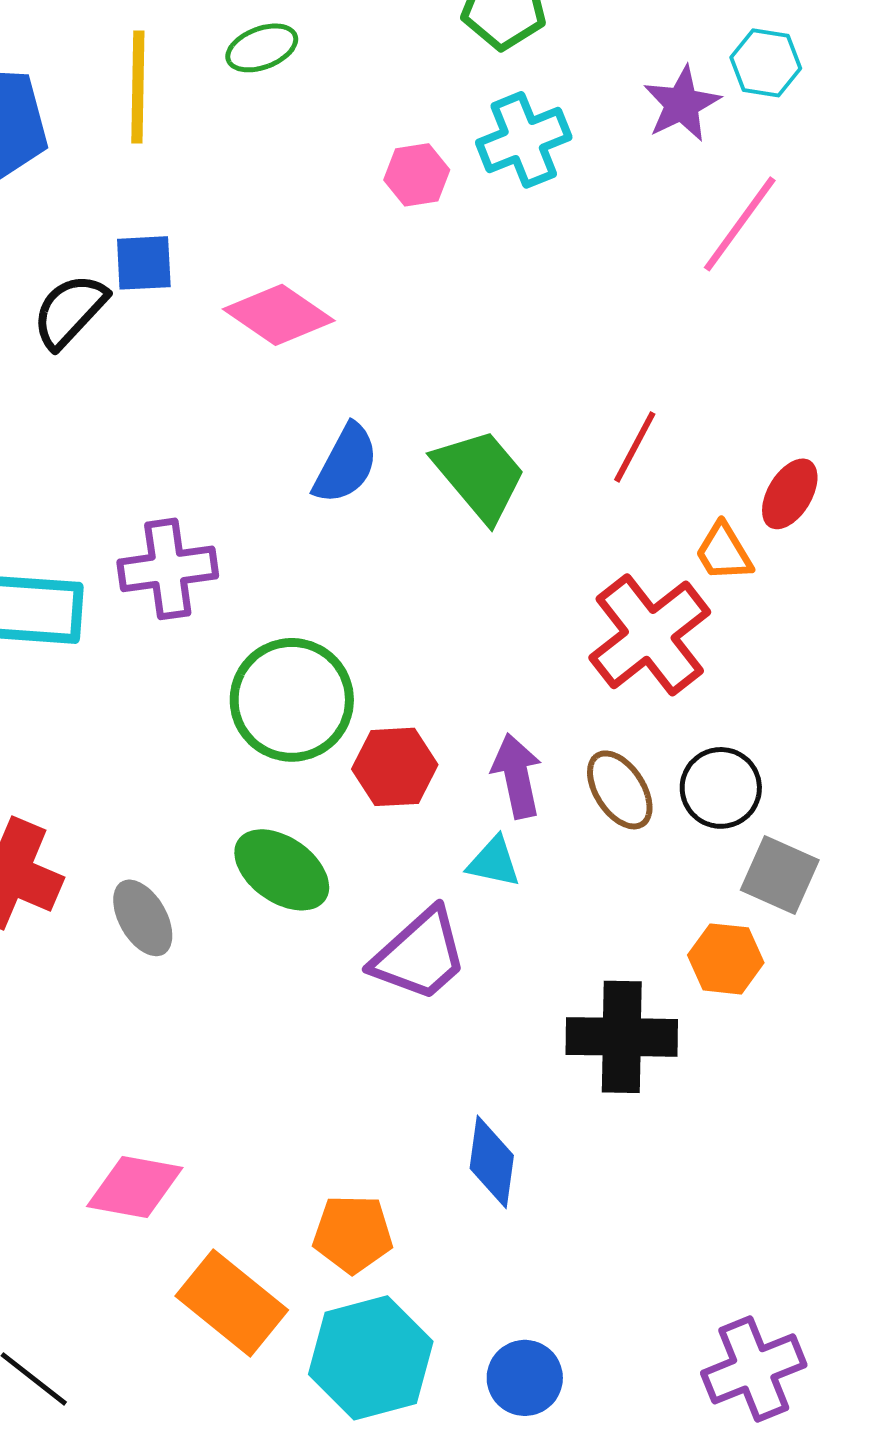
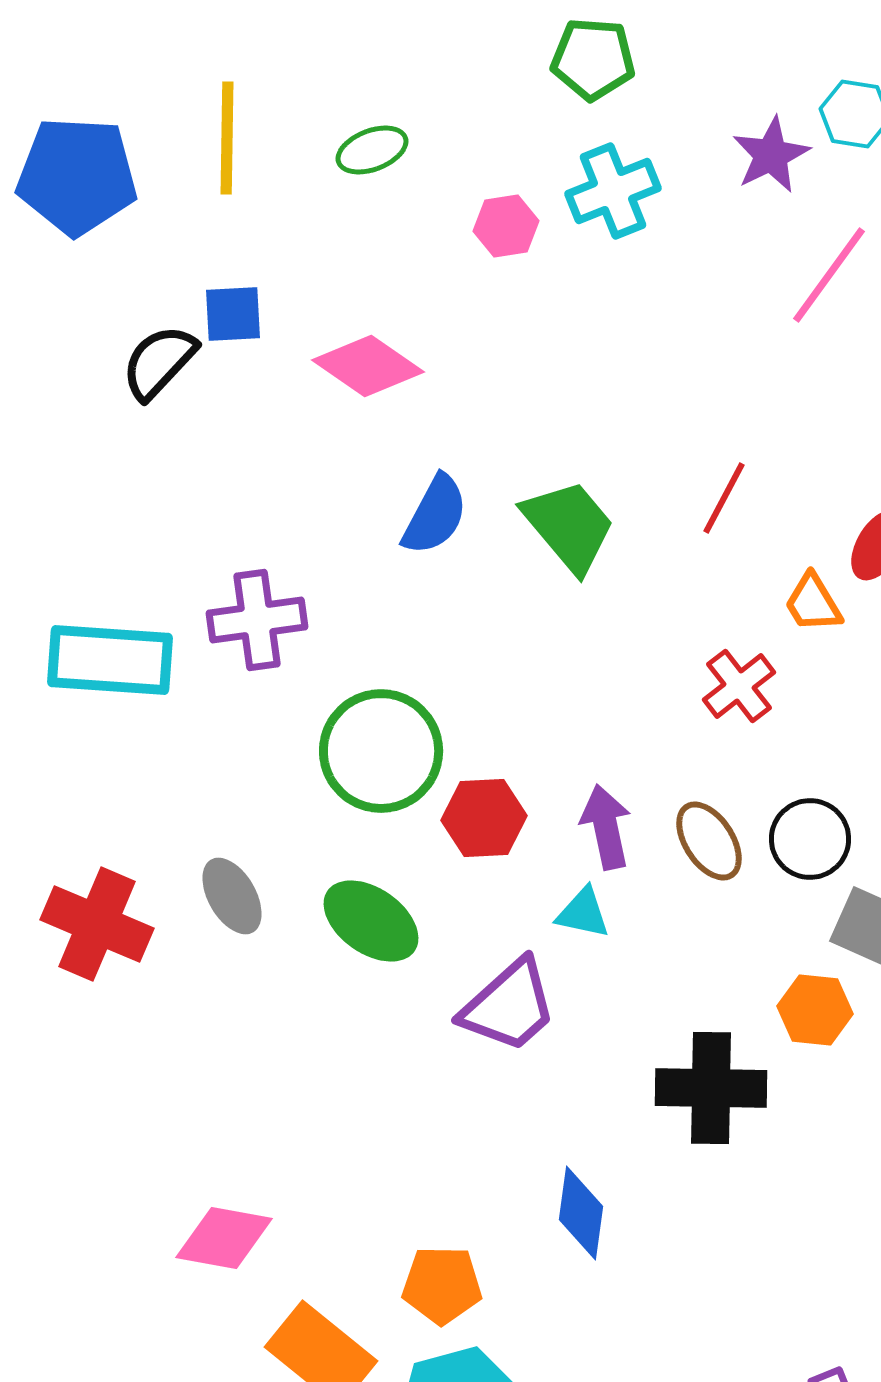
green ellipse: (262, 48) -> (372, 150), moved
red cross: (650, 635) -> (739, 686), size x0.6
gray ellipse: (143, 918) -> (232, 896), moved

